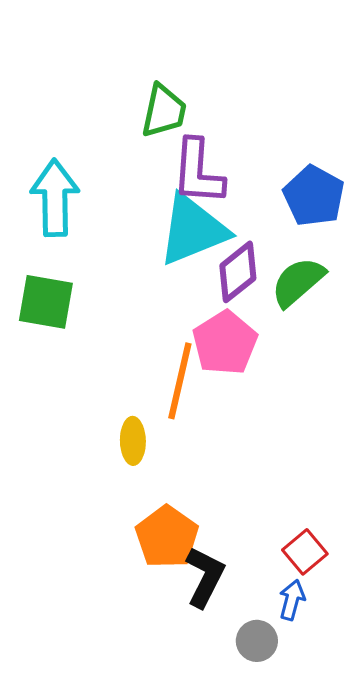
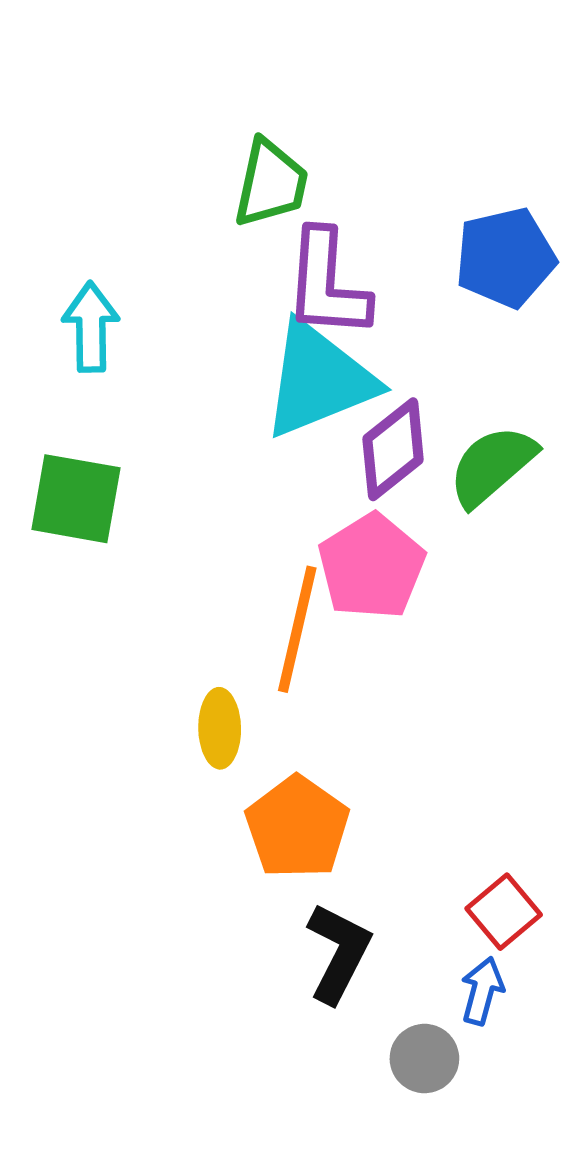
blue pentagon: (314, 196) -> (505, 258), moved, turned 30
cyan arrow: (55, 198) -> (91, 327), size x0.7
orange pentagon: (167, 537) -> (297, 827), moved

